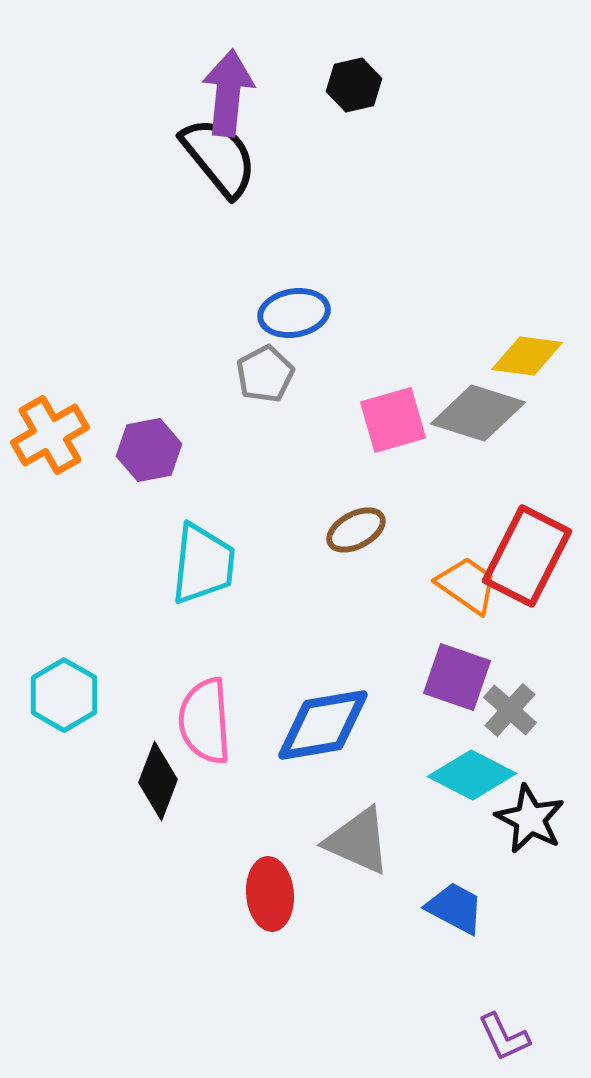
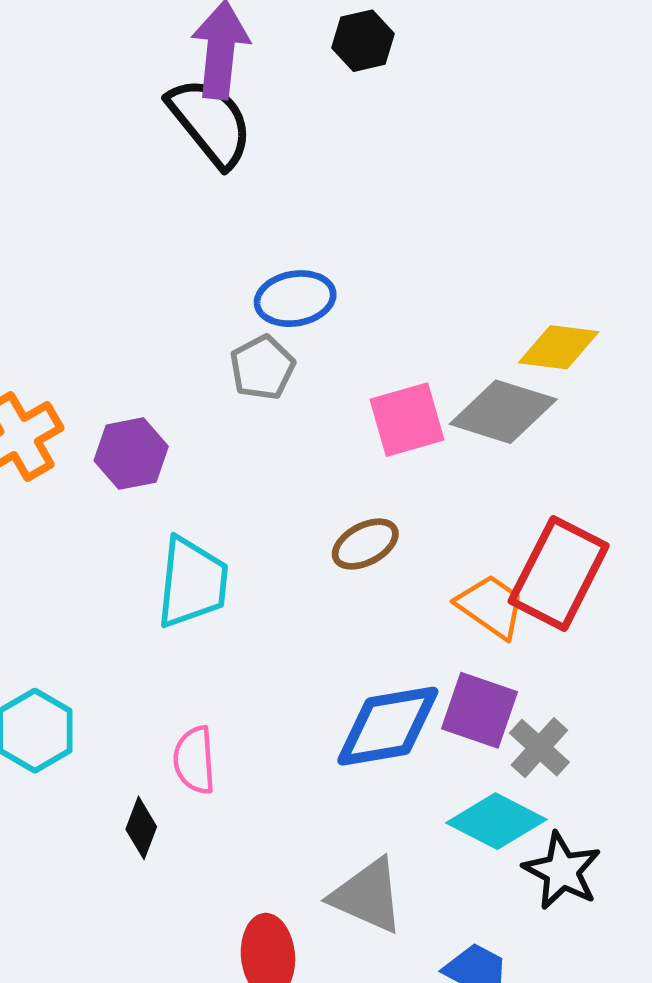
pink semicircle: (205, 721) -> (194, 760), size x0.7
blue diamond: (323, 725) -> (388, 726), moved
black diamond: (158, 781) -> (141, 828), size x0.7

